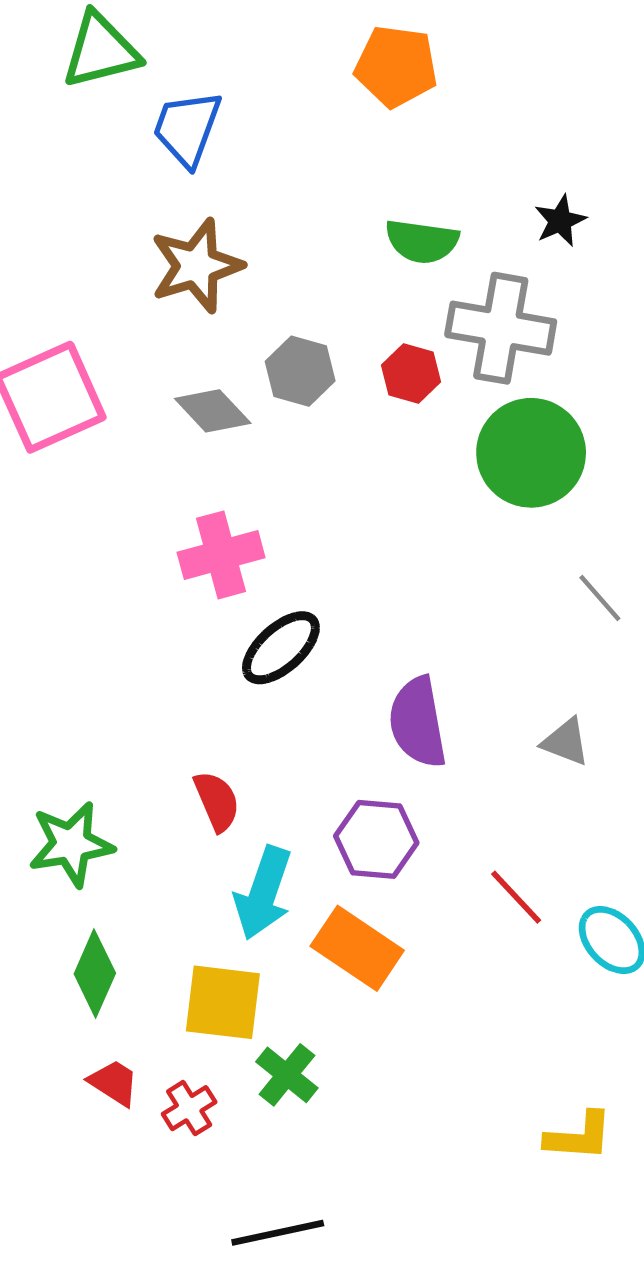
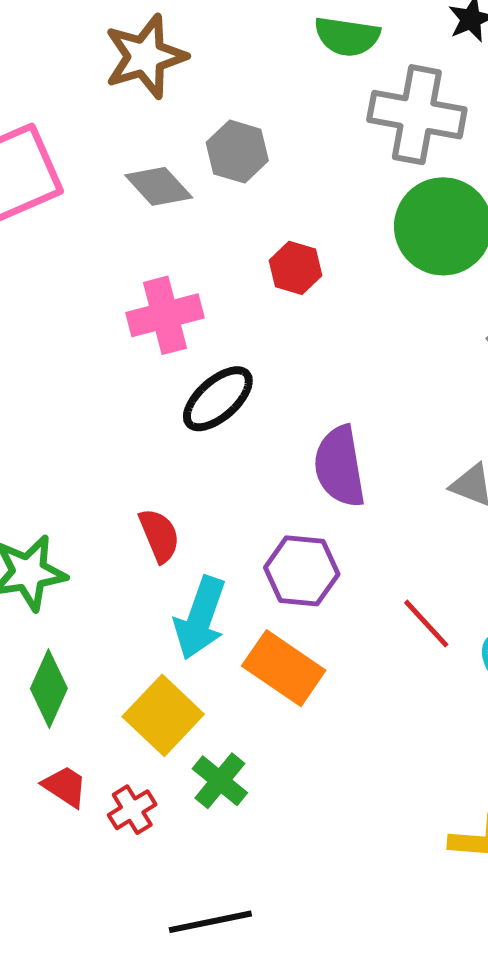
red hexagon: (411, 373) -> (296, 268), moved
yellow square: (223, 1002) -> (163, 715), turned 36

